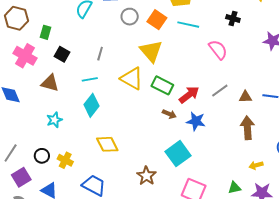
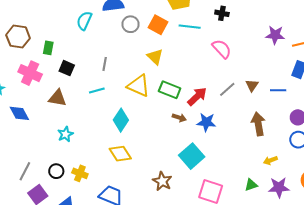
black cross: (233, 19) -> (222, 13), moved
yellow triangle: (151, 51) -> (155, 57), size x0.7
brown triangle: (245, 97) -> (252, 85), moved, turned -48
cyan diamond: (92, 105) -> (121, 120), moved

